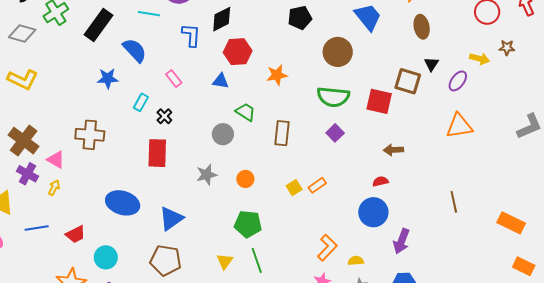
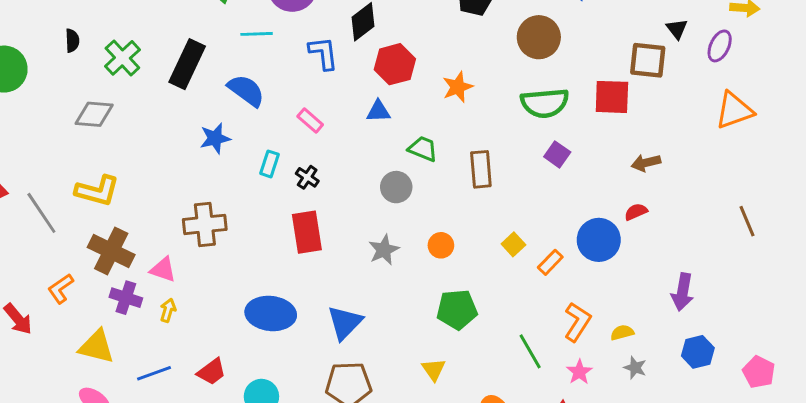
gray diamond: (22, 33) -> (94, 114), moved
yellow L-shape: (23, 80) -> (97, 191), moved
orange rectangle: (317, 185) -> (550, 262), moved
blue circle: (373, 212) -> (599, 240), moved
green line: (257, 260) -> (530, 351), moved

